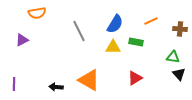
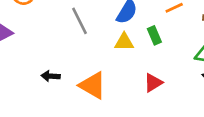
green rectangle: (136, 42) -> (154, 35), turned 56
black arrow: (56, 87) -> (51, 76), moved

